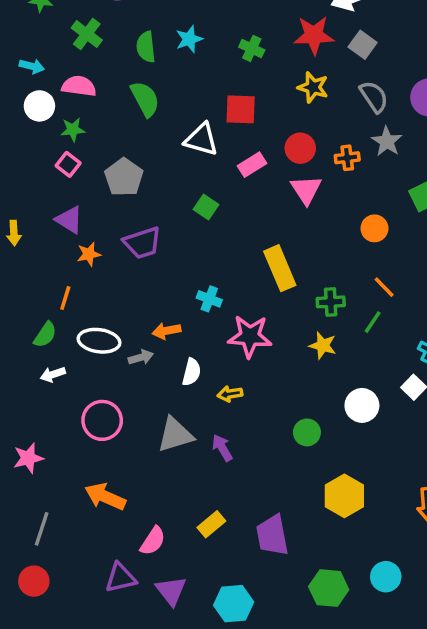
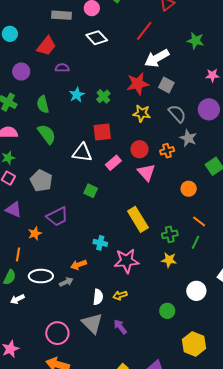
cyan star: (189, 39) -> (77, 95), moved
green cross: (252, 48) -> (103, 96), turned 32
orange star: (89, 254) -> (35, 233), moved
white semicircle: (191, 372) -> (98, 297), moved
pink circle: (102, 420) -> (57, 333), moved
gray triangle: (175, 435) -> (92, 323), turned -50

